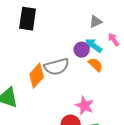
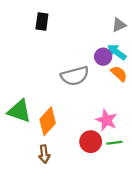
black rectangle: (28, 19) -> (42, 22), size x0.7
orange diamond: (37, 76) -> (48, 121), moved

